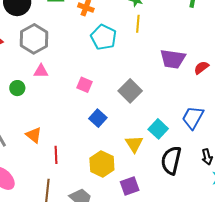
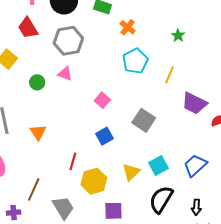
yellow line: (138, 24) -> (169, 75), moved
gray square: (130, 91) -> (144, 120), turned -30
red line: (56, 155) -> (73, 161), moved

